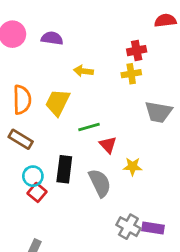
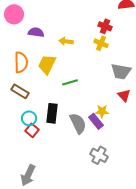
purple semicircle: (52, 38) -> (36, 32), moved
red cross: (137, 51) -> (105, 26), turned 32
yellow cross: (131, 74) -> (101, 43), turned 32
red triangle: (108, 145) -> (124, 95), moved
purple rectangle: (153, 228) -> (96, 121), moved, turned 42

